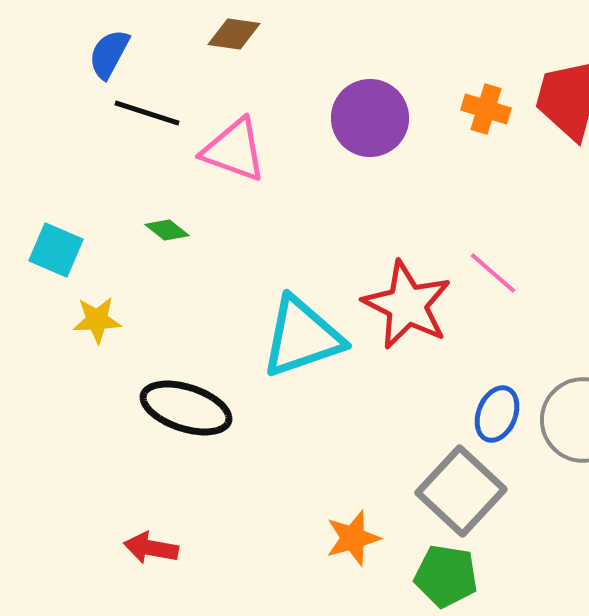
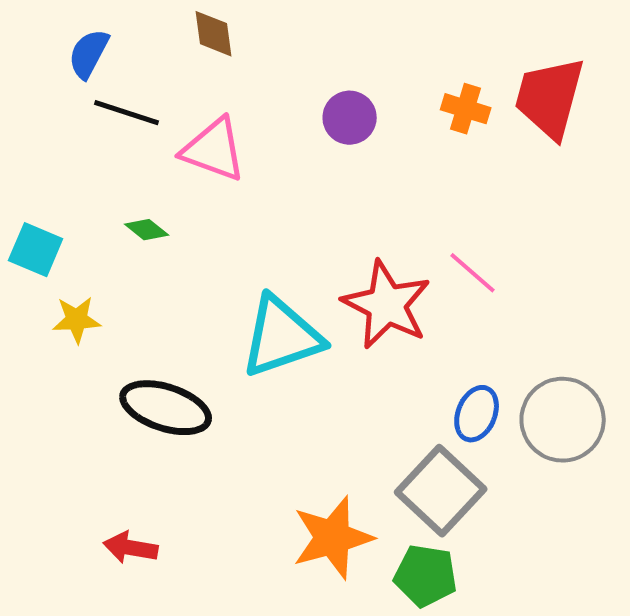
brown diamond: (234, 34) -> (214, 34), turned 74
purple circle: (370, 118) -> (350, 118), size x0.7
orange star: (353, 538) -> (333, 538), size x1.5

